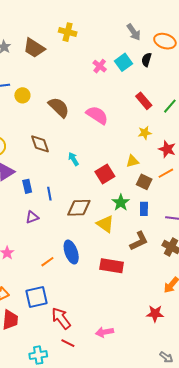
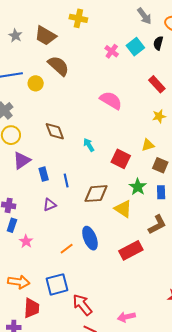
brown semicircle: (59, 107) -> (58, 66), moved
red square: (105, 174) -> (121, 159), turned -30
red rectangle: (112, 266) -> (131, 250), turned -35

